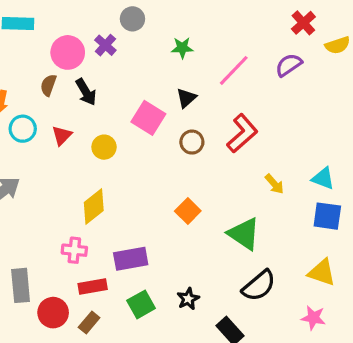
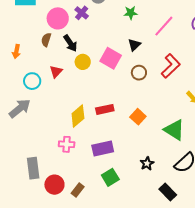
cyan circle: (23, 129) -> (32, 81), moved
yellow circle: (104, 147) -> (83, 62), moved
red rectangle: (93, 286) -> (105, 109), moved
black star: (188, 299) -> (147, 163), moved

